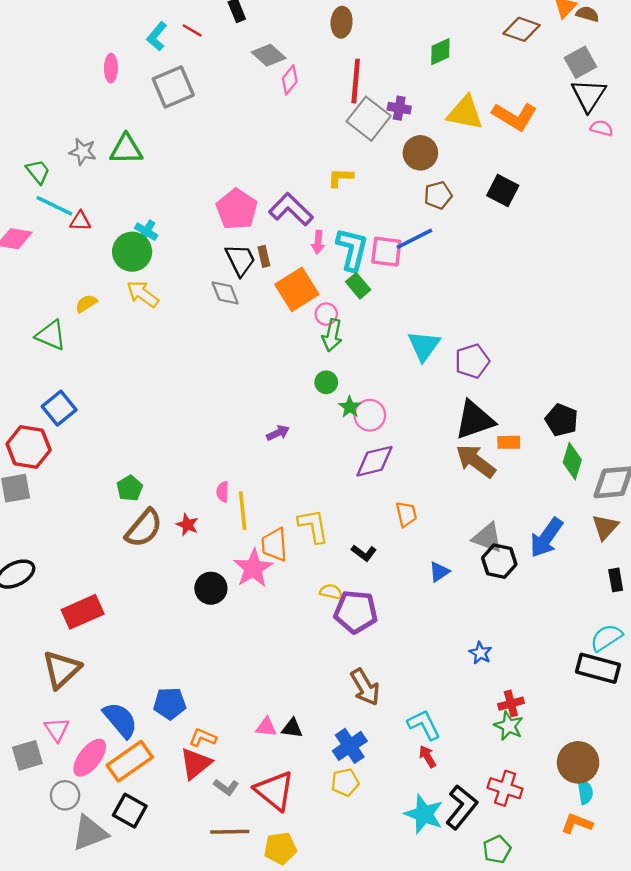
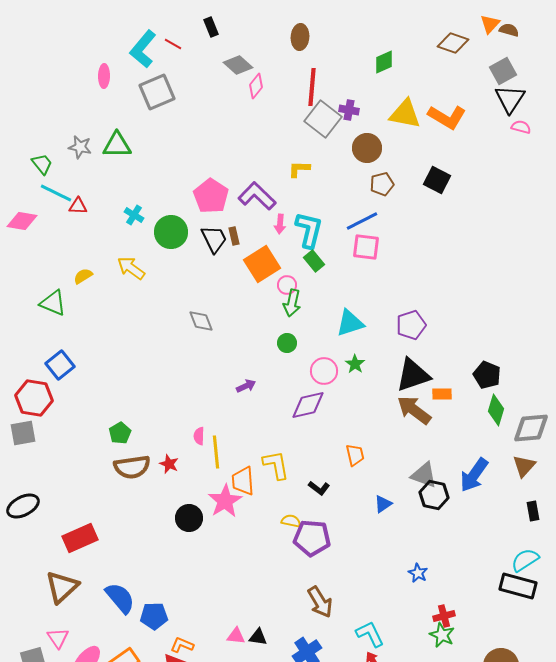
cyan L-shape: (157, 36) -> (143, 49), size x1.5
green circle: (132, 252) -> (171, 232), moved
pink square: (386, 252) -> (366, 247), moved
gray diamond: (225, 293) -> (201, 321), moved
cyan triangle: (424, 346) -> (350, 323), moved, turned 36
green star: (350, 407) -> (355, 364), moved
purple diamond: (374, 461) -> (308, 405), moved
brown semicircle: (144, 528) -> (132, 467), turned 42
blue semicircle: (120, 720) -> (120, 598), moved

